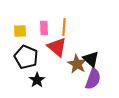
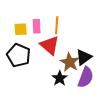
yellow square: (20, 31) -> (21, 29), moved
black triangle: (91, 59) -> (84, 57), turned 42
black star: (37, 80) -> (60, 78), moved

